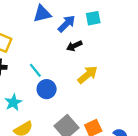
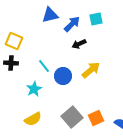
blue circle: (47, 89) -> (63, 76), moved
cyan star: (13, 102) -> (34, 89), moved

